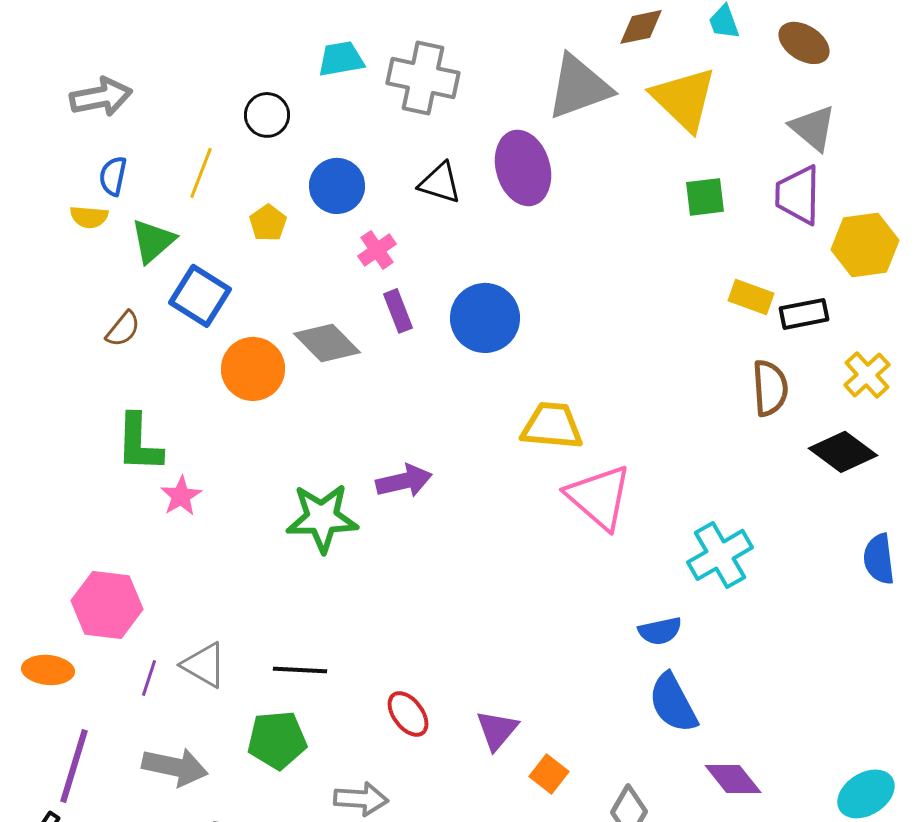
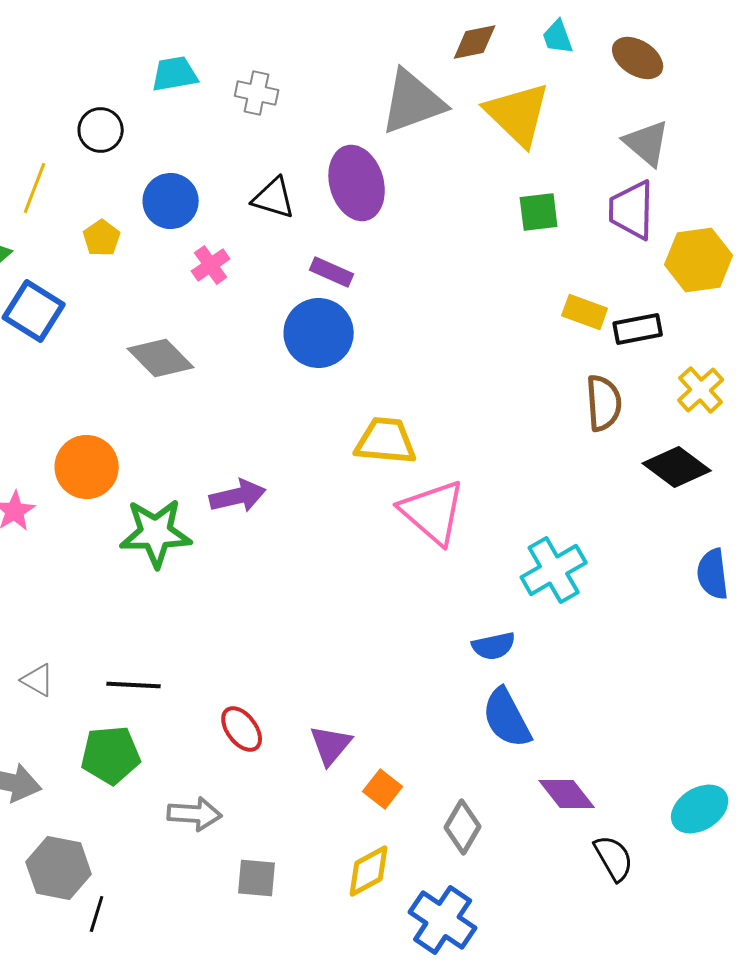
gray cross: (423, 78) -> (257, 93), size x0.6
purple rectangle: (398, 311) -> (332, 272), moved, turned -45
orange circle: (253, 369) -> (87, 467), moved
gray triangle: (204, 665) -> (38, 680), size x0.7

